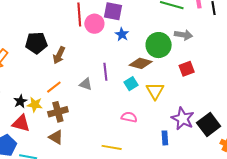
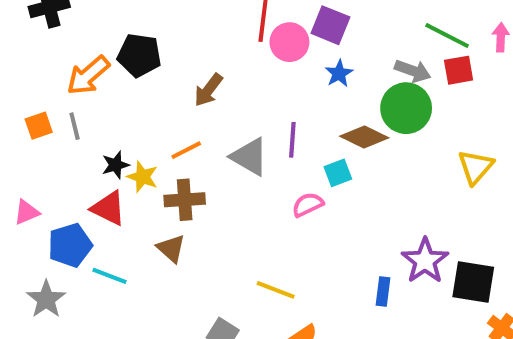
gray arrow: (183, 35) -> (413, 71), moved
black pentagon: (36, 43) -> (139, 55), moved
red square: (187, 69) -> (459, 70), moved
gray triangle: (86, 84) -> (249, 157), size x1.5
yellow triangle: (155, 91) -> (475, 167), moved
pink semicircle: (129, 117) -> (308, 205), moved, turned -49
black square: (209, 125) -> (473, 282), turned 35

